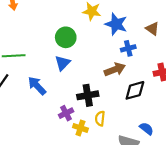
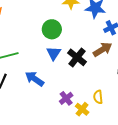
black cross: (88, 95) -> (77, 57), moved, turned -30
yellow cross: (80, 128) -> (82, 109), turned 32

